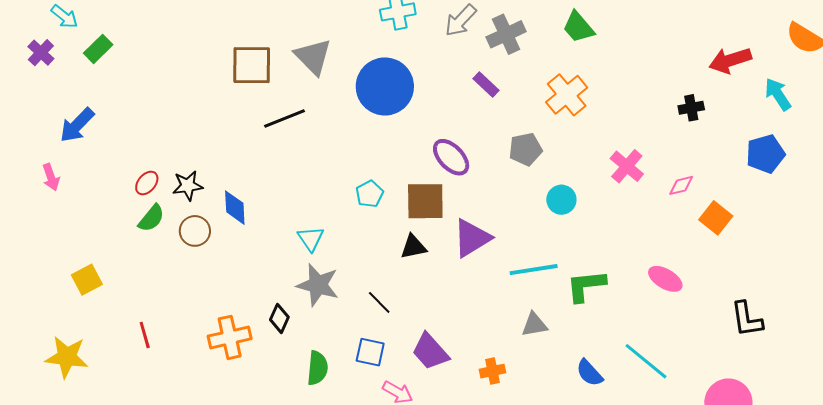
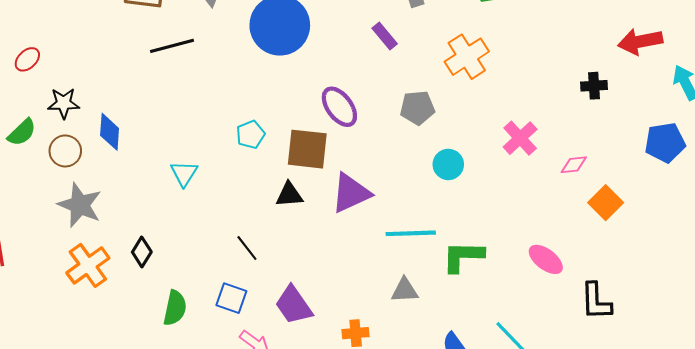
red ellipse: (147, 183) -> (27, 59), moved
gray star: (318, 285) -> (80, 205), moved
black L-shape: (747, 319) -> (596, 301), moved
orange cross: (230, 337) -> (88, 265), turned -30

